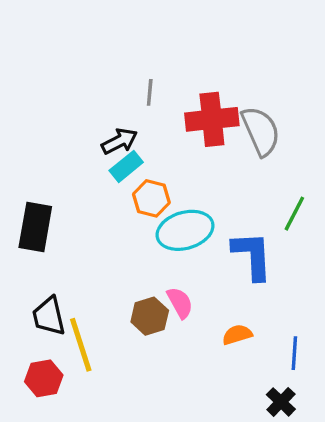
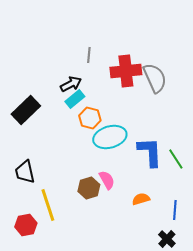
green line: (294, 214) -> (176, 159), moved, turned -60
black rectangle: (35, 227) -> (26, 110), moved, turned 36
black trapezoid: (49, 316) -> (25, 172), moved

